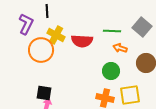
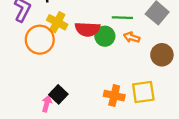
green circle: (111, 71) -> (105, 36), moved
black square: (44, 93) -> (58, 94), moved, turned 35

